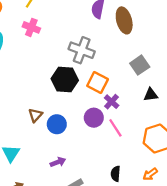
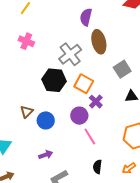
brown ellipse: (124, 20) -> (99, 42), moved
pink cross: (31, 27) -> (26, 41), moved
gray cross: (82, 50) -> (70, 54), turned 30
pink line: (115, 128) -> (90, 136), moved

